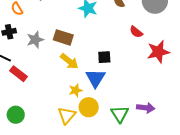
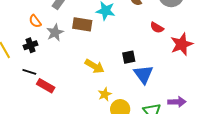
brown rectangle: (63, 37) -> (82, 24), moved
gray star: (35, 40) -> (55, 33), moved
blue triangle: (95, 78) -> (143, 74), moved

